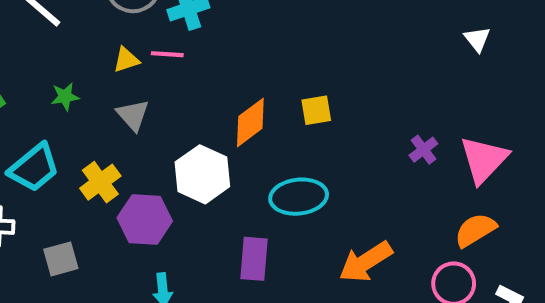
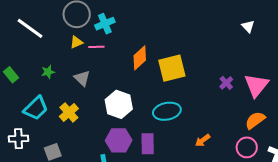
yellow triangle: (126, 60) -> (76, 42), moved
yellow square: (316, 110) -> (172, 68), size x1.8
orange diamond: (250, 122) -> (140, 58), moved
purple hexagon: (145, 219) -> (119, 140), moved
orange arrow: (366, 262) -> (203, 140), size x0.6

